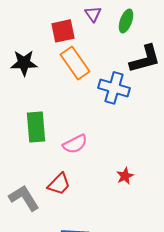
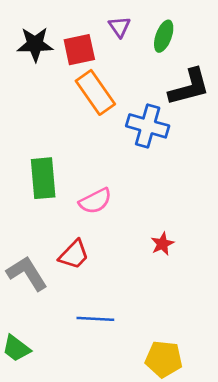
black star: (24, 63) -> (35, 44), moved

